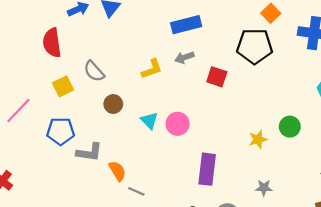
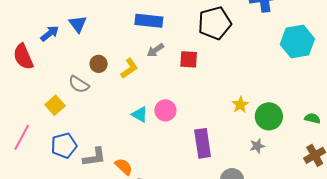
blue rectangle: (186, 25) -> (149, 21), turned 36
red semicircle: (52, 43) -> (23, 57), moved
brown circle: (113, 104) -> (99, 64), moved
green circle: (290, 127) -> (269, 116), moved, size x1.4

